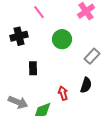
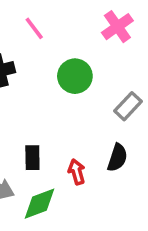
black rectangle: (33, 68) -> (32, 158), moved

